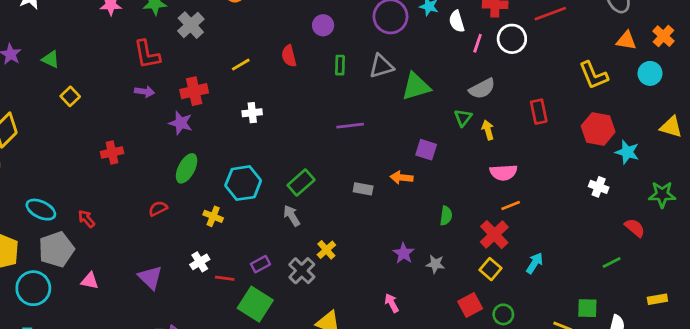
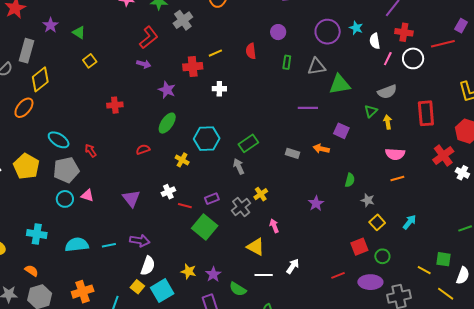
red L-shape: (147, 54) -> (149, 37), turned -125
red cross: (194, 91) -> (193, 67), moved
red rectangle: (539, 112) -> (426, 113), size x1.4
purple line: (350, 126) -> (308, 108), moved
red cross: (494, 235) -> (443, 156), moved
gray star: (435, 264) -> (368, 200), moved
cyan circle: (33, 288) -> (65, 199), moved, size x0.7
pink arrow: (392, 303) -> (274, 226), moved

